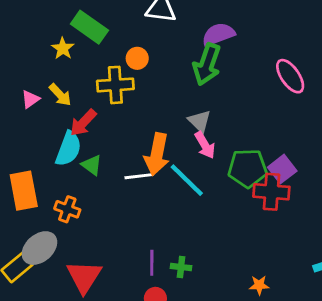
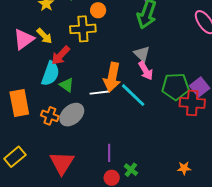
pink triangle: (30, 99) -> (24, 39), size x1.6
gray ellipse: (39, 248) -> (72, 115), moved
green cross: (181, 267) -> (131, 170), moved, turned 32

